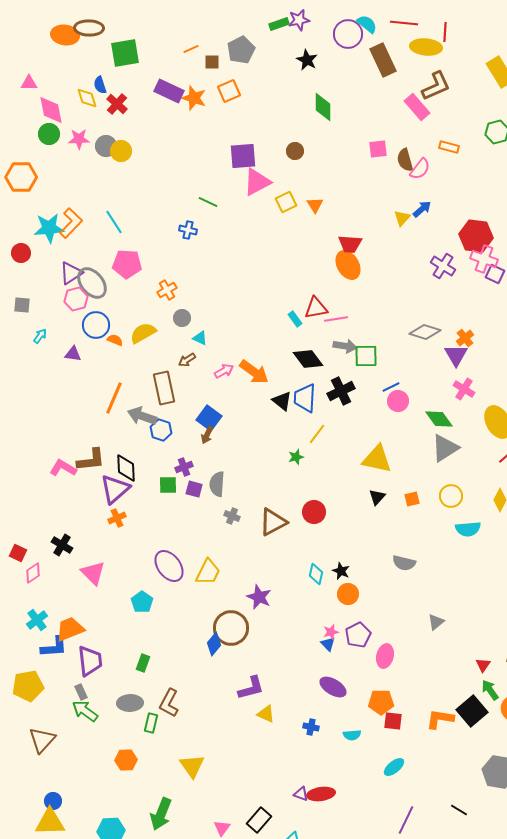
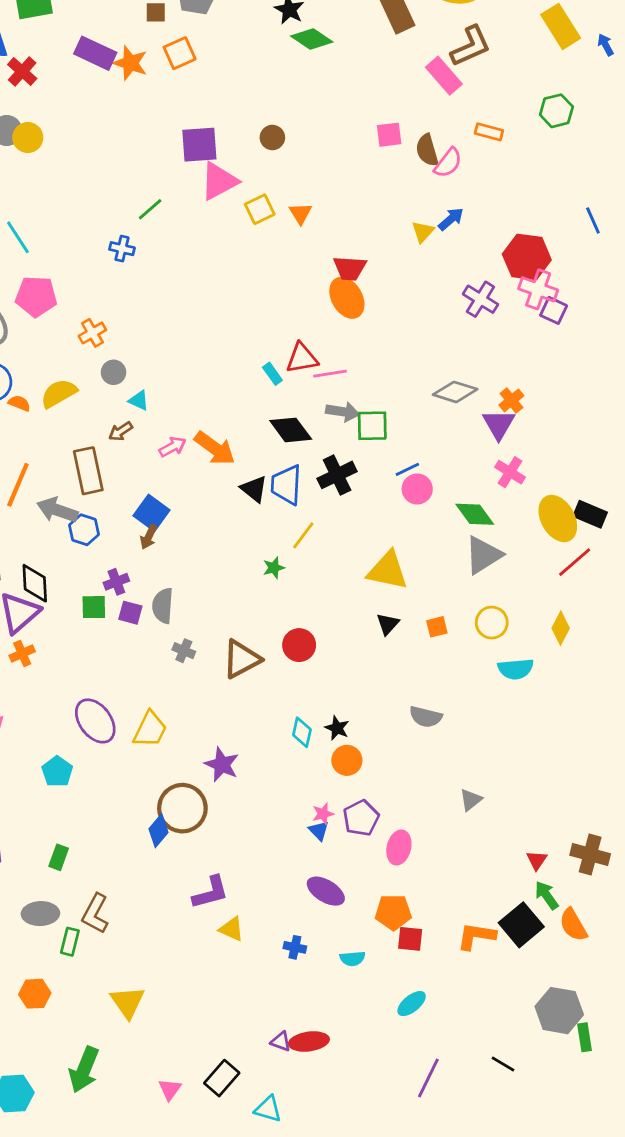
green diamond: (323, 107) -> (312, 39), moved, turned -56
green line: (208, 202) -> (150, 209), turned -66

